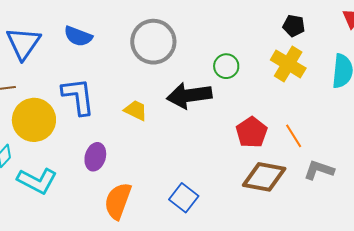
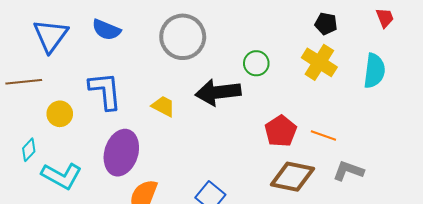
yellow circle: (34, 120) -> (60, 114), size x0.6
orange line: (294, 136) -> (323, 136), turned -40
purple ellipse: (95, 157) -> (121, 153), size x1.6

